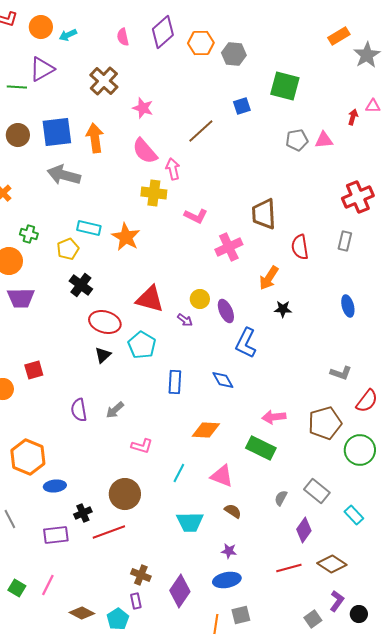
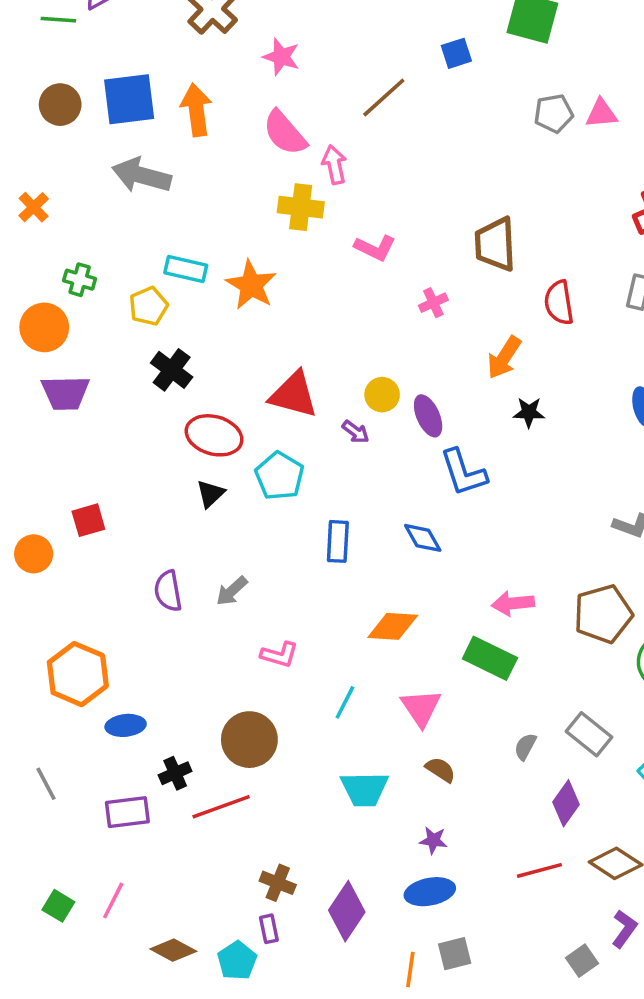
pink cross: (229, 247) -> (433, 303), size x0.6
blue L-shape: (246, 343) -> (463, 472), turned -44
pink triangle: (222, 476) -> (421, 708), turned 35

